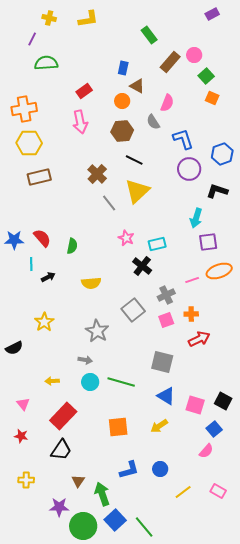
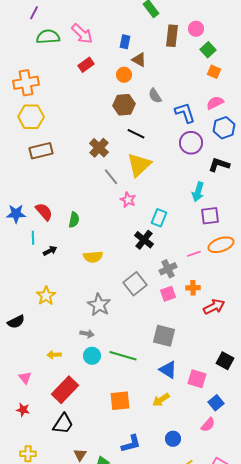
brown rectangle: (170, 62) -> (172, 36), turned -35
pink semicircle: (167, 103) -> (215, 103), moved, turned -138
pink arrow: (80, 122) -> (82, 34), moved, turned -35
pink star: (126, 238) -> (128, 200), moved
cyan rectangle: (157, 244) -> (159, 218), turned -54
red arrow: (199, 339) -> (214, 307), moved
black square: (223, 401) -> (225, 361), moved
blue circle: (160, 469) -> (173, 439), moved

